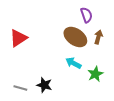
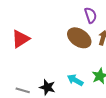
cyan arrow: (73, 63) -> (75, 80), moved

